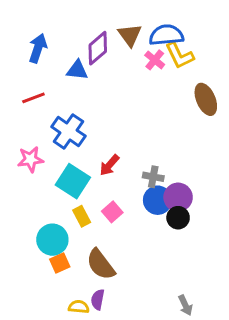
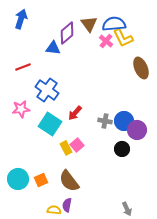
blue arrow: (38, 48) -> (21, 19), moved
purple circle: (178, 197) -> (137, 130), moved
blue circle: (158, 200) -> (124, 121), moved
yellow rectangle: (82, 216) -> (66, 148), moved
cyan circle: (52, 240) -> (18, 179), moved

